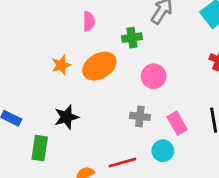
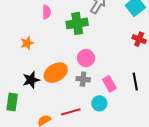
green cross: (132, 38) -> (77, 23), size x1.5
orange ellipse: (99, 66) -> (56, 73), moved
pink circle: (154, 76) -> (86, 58), moved

